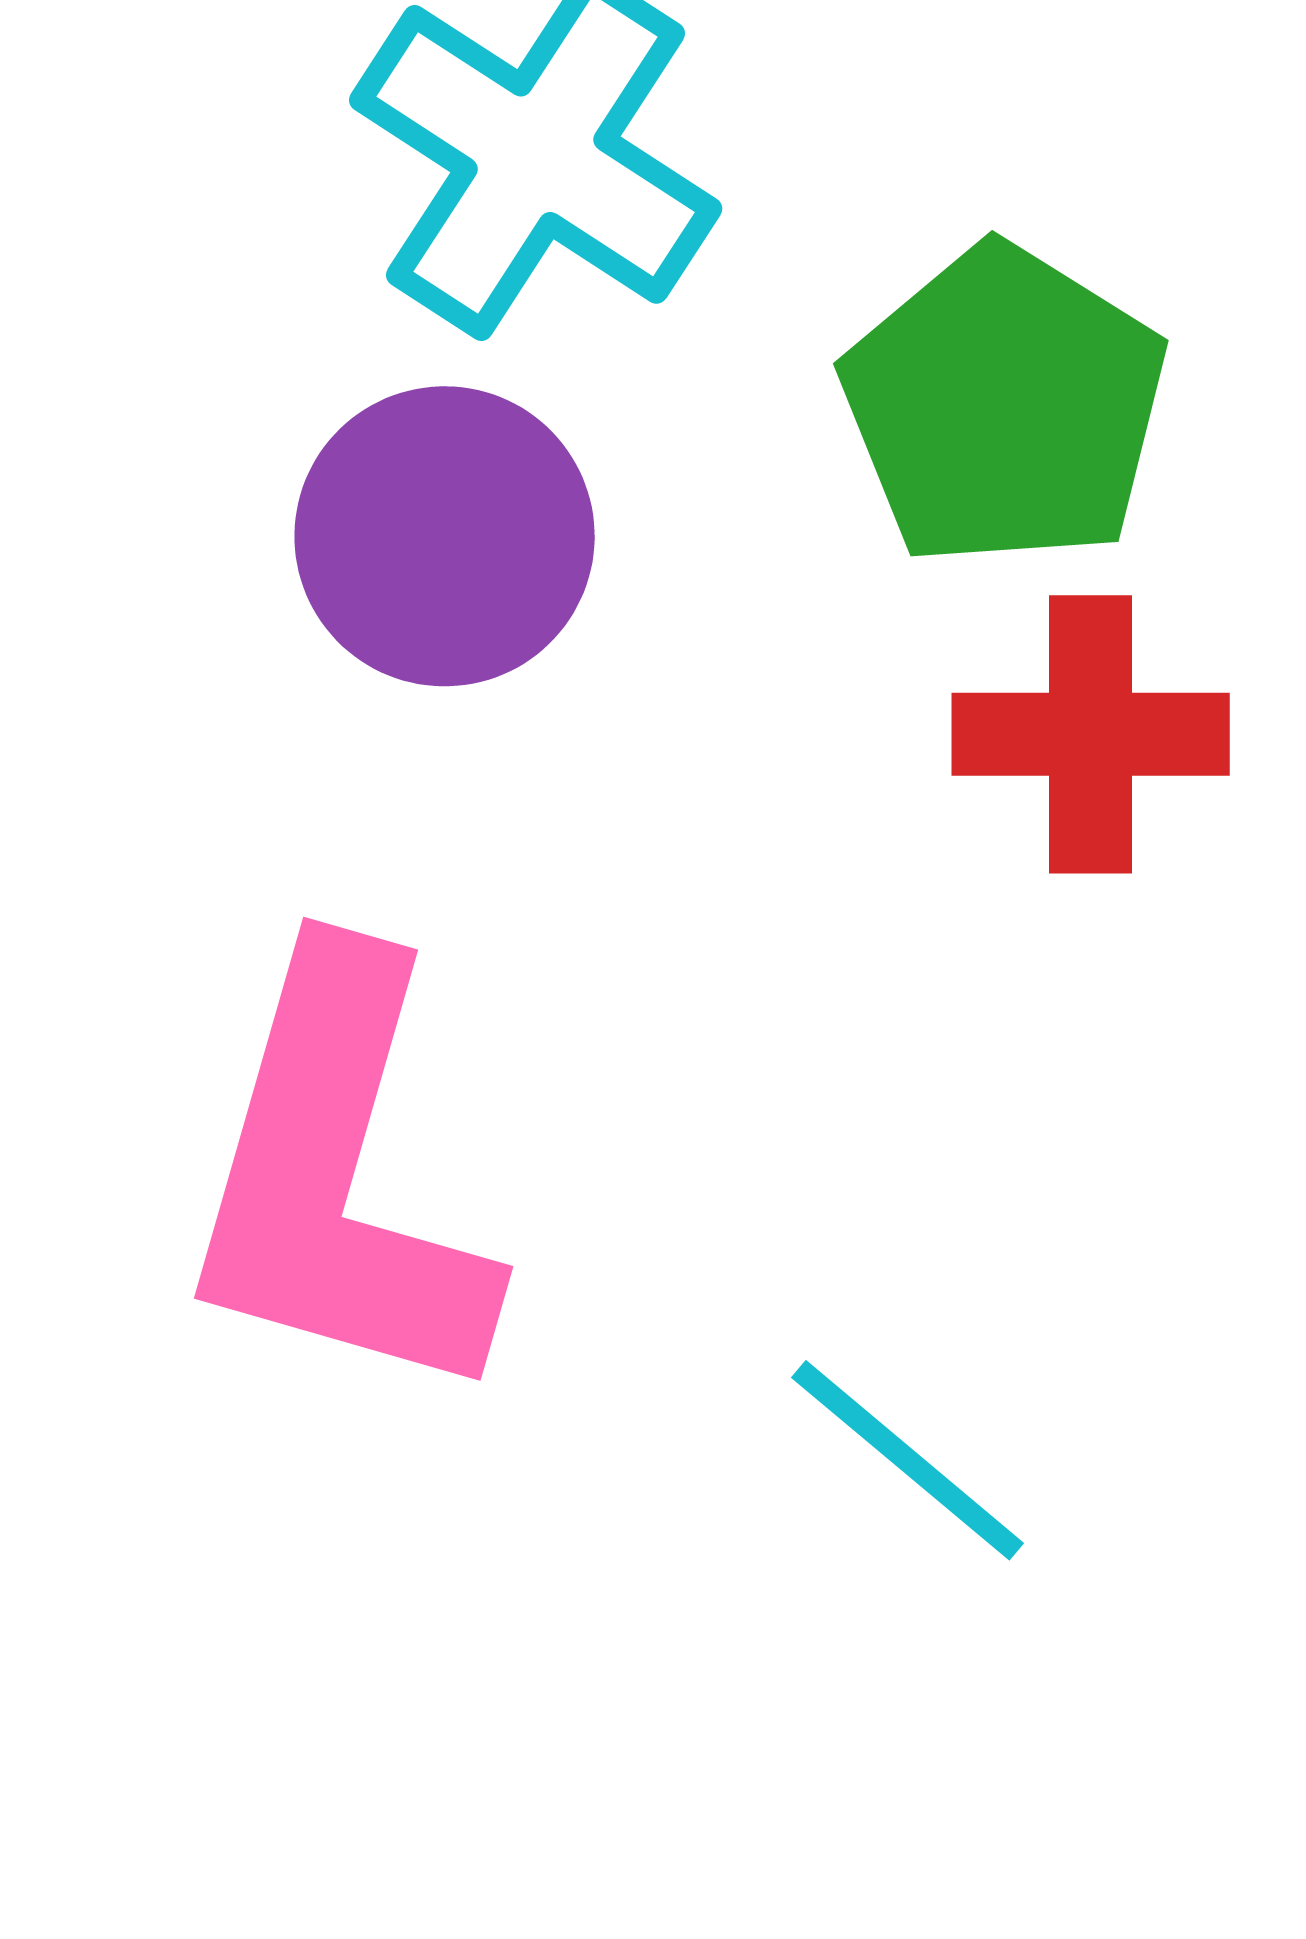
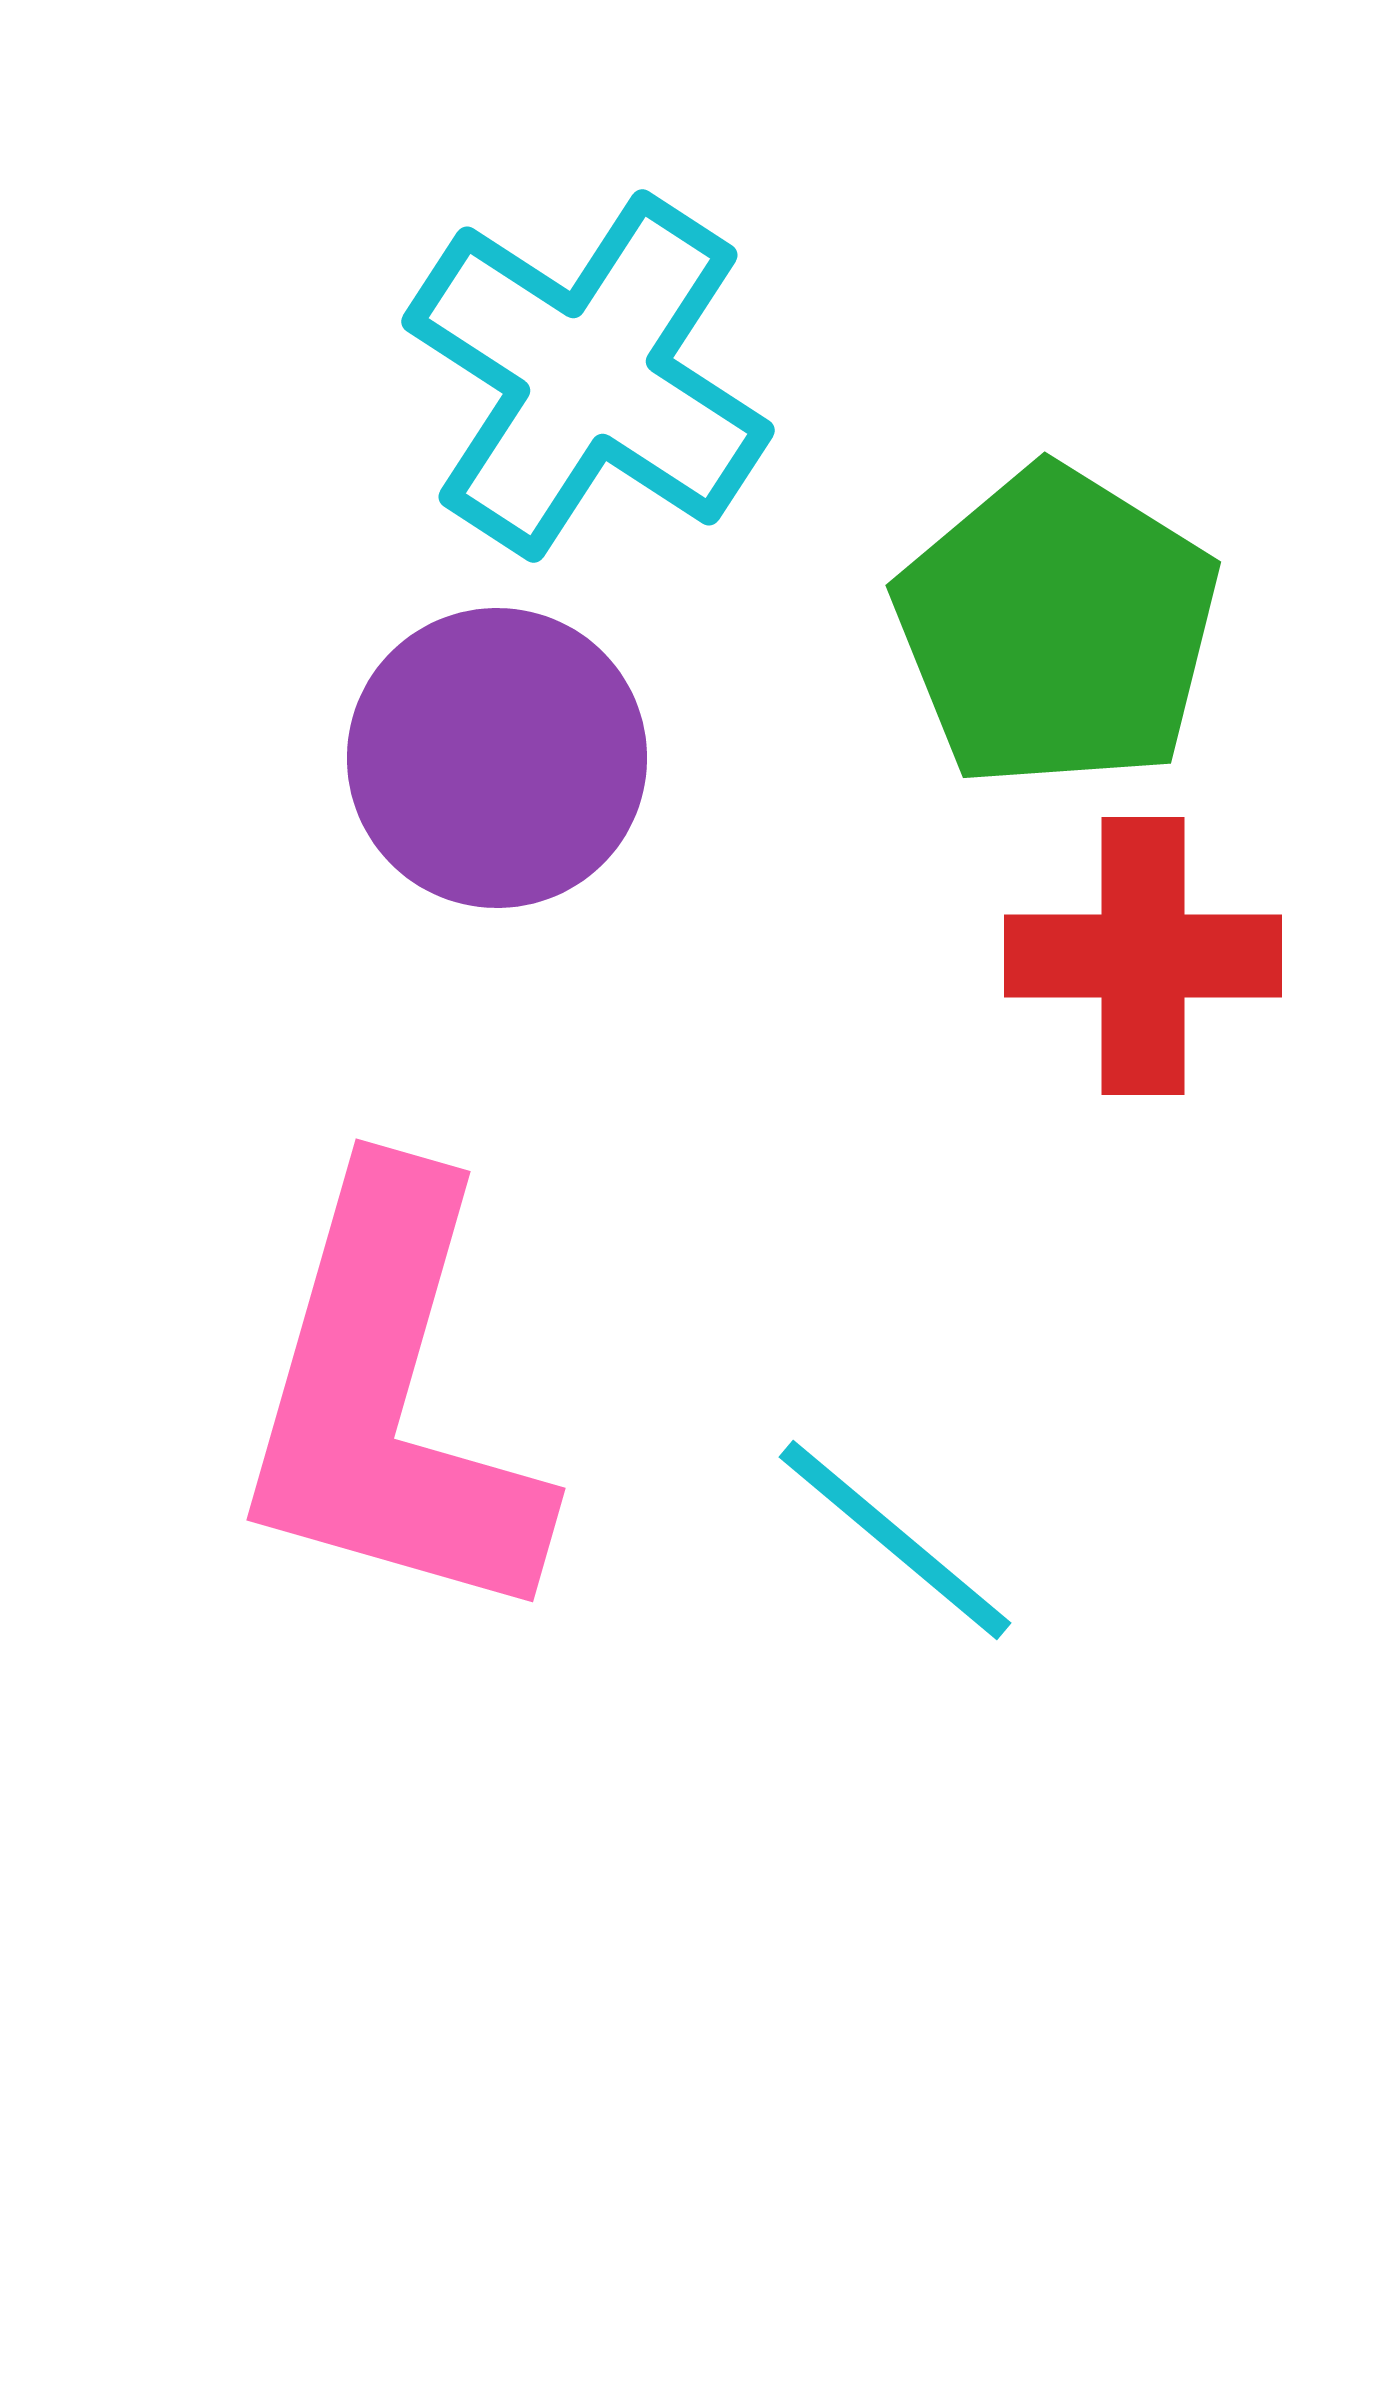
cyan line: (908, 1460) -> (895, 1540), moved

